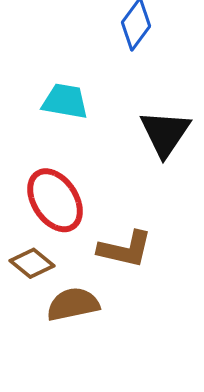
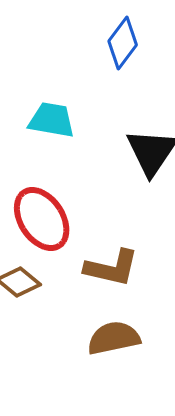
brown semicircle: (73, 304) -> (114, 338), moved

